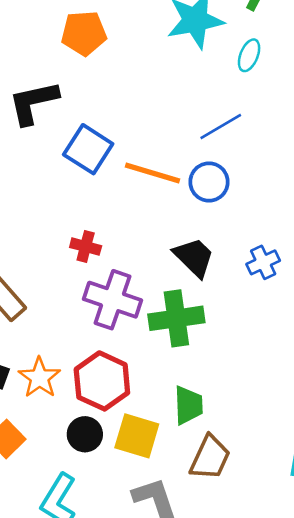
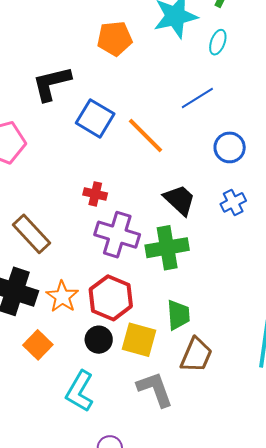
orange pentagon: (84, 33) -> (115, 39), moved
orange line: (153, 173) -> (146, 135), turned 30
blue circle: (209, 182) -> (230, 147), moved

